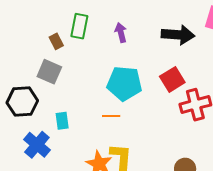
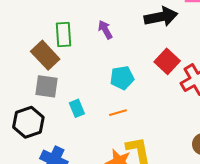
brown rectangle: (56, 41) -> (45, 55), size x1.8
cyan pentagon: (124, 83) -> (122, 78), size x0.7
cyan rectangle: (62, 121) -> (77, 108), moved

